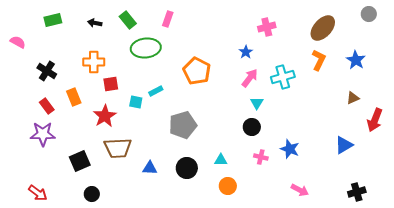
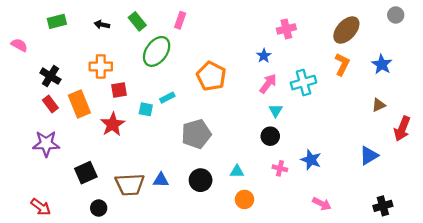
green ellipse: (146, 48) -> (157, 51), turned -48
orange rectangle: (74, 97) -> (79, 104), size x1.4
red rectangle: (47, 106) -> (50, 104), moved
brown trapezoid: (118, 148) -> (130, 184), moved

